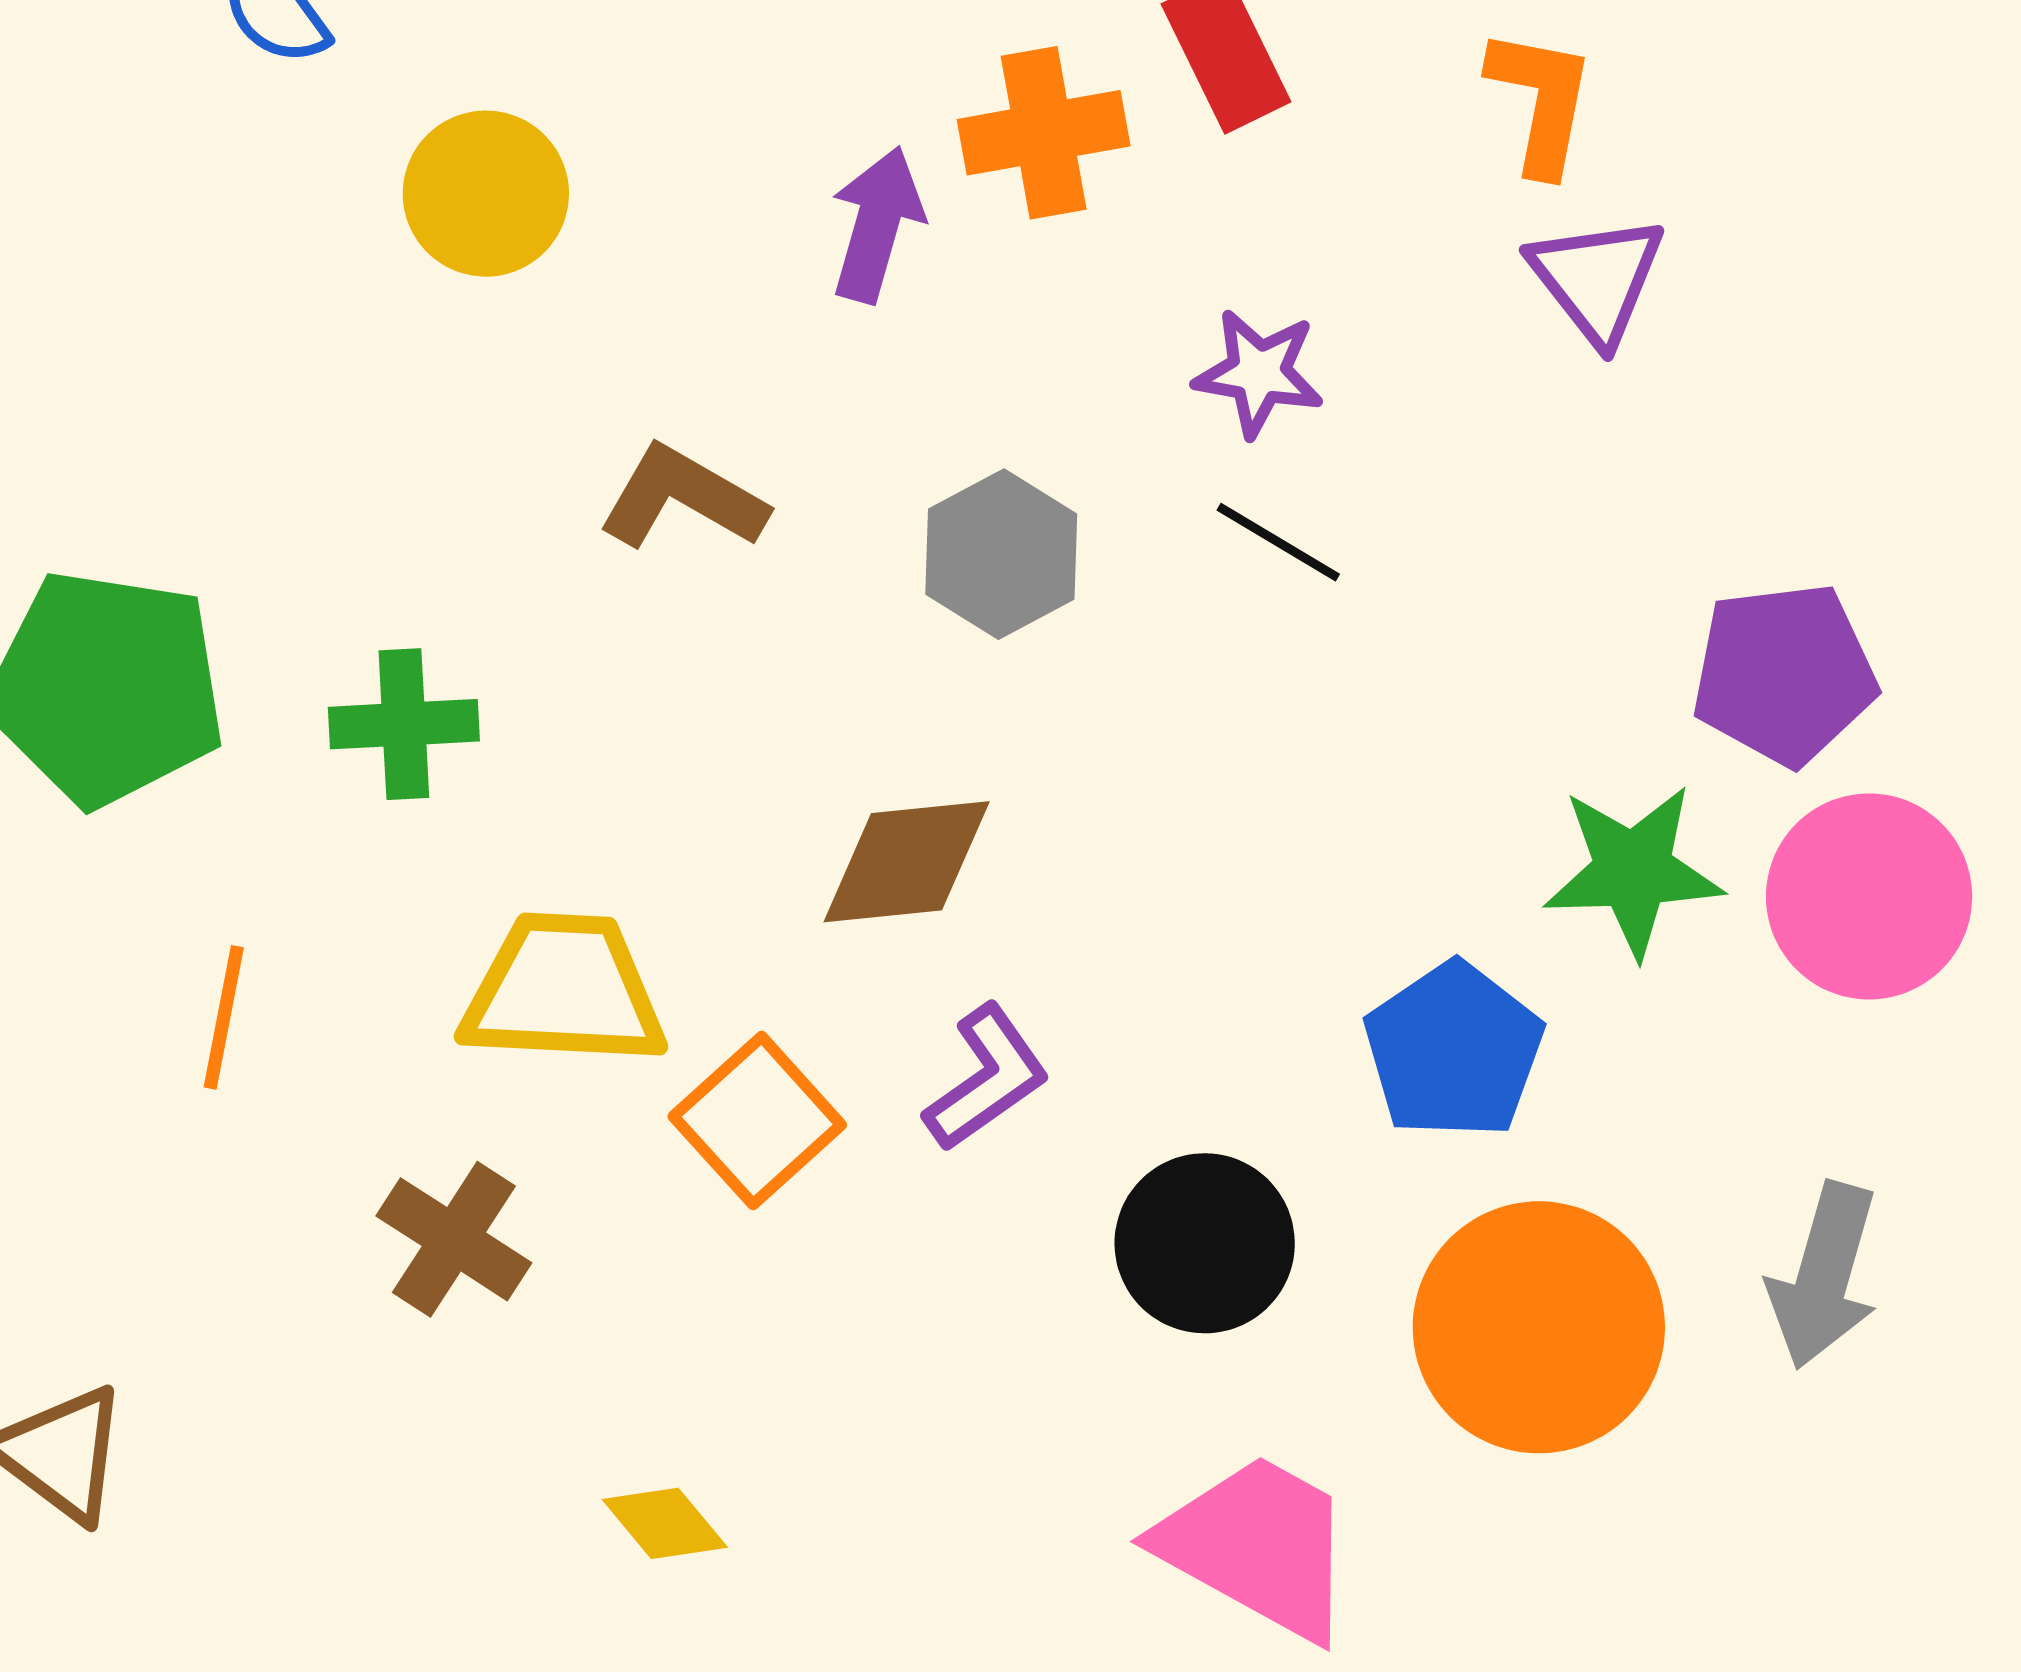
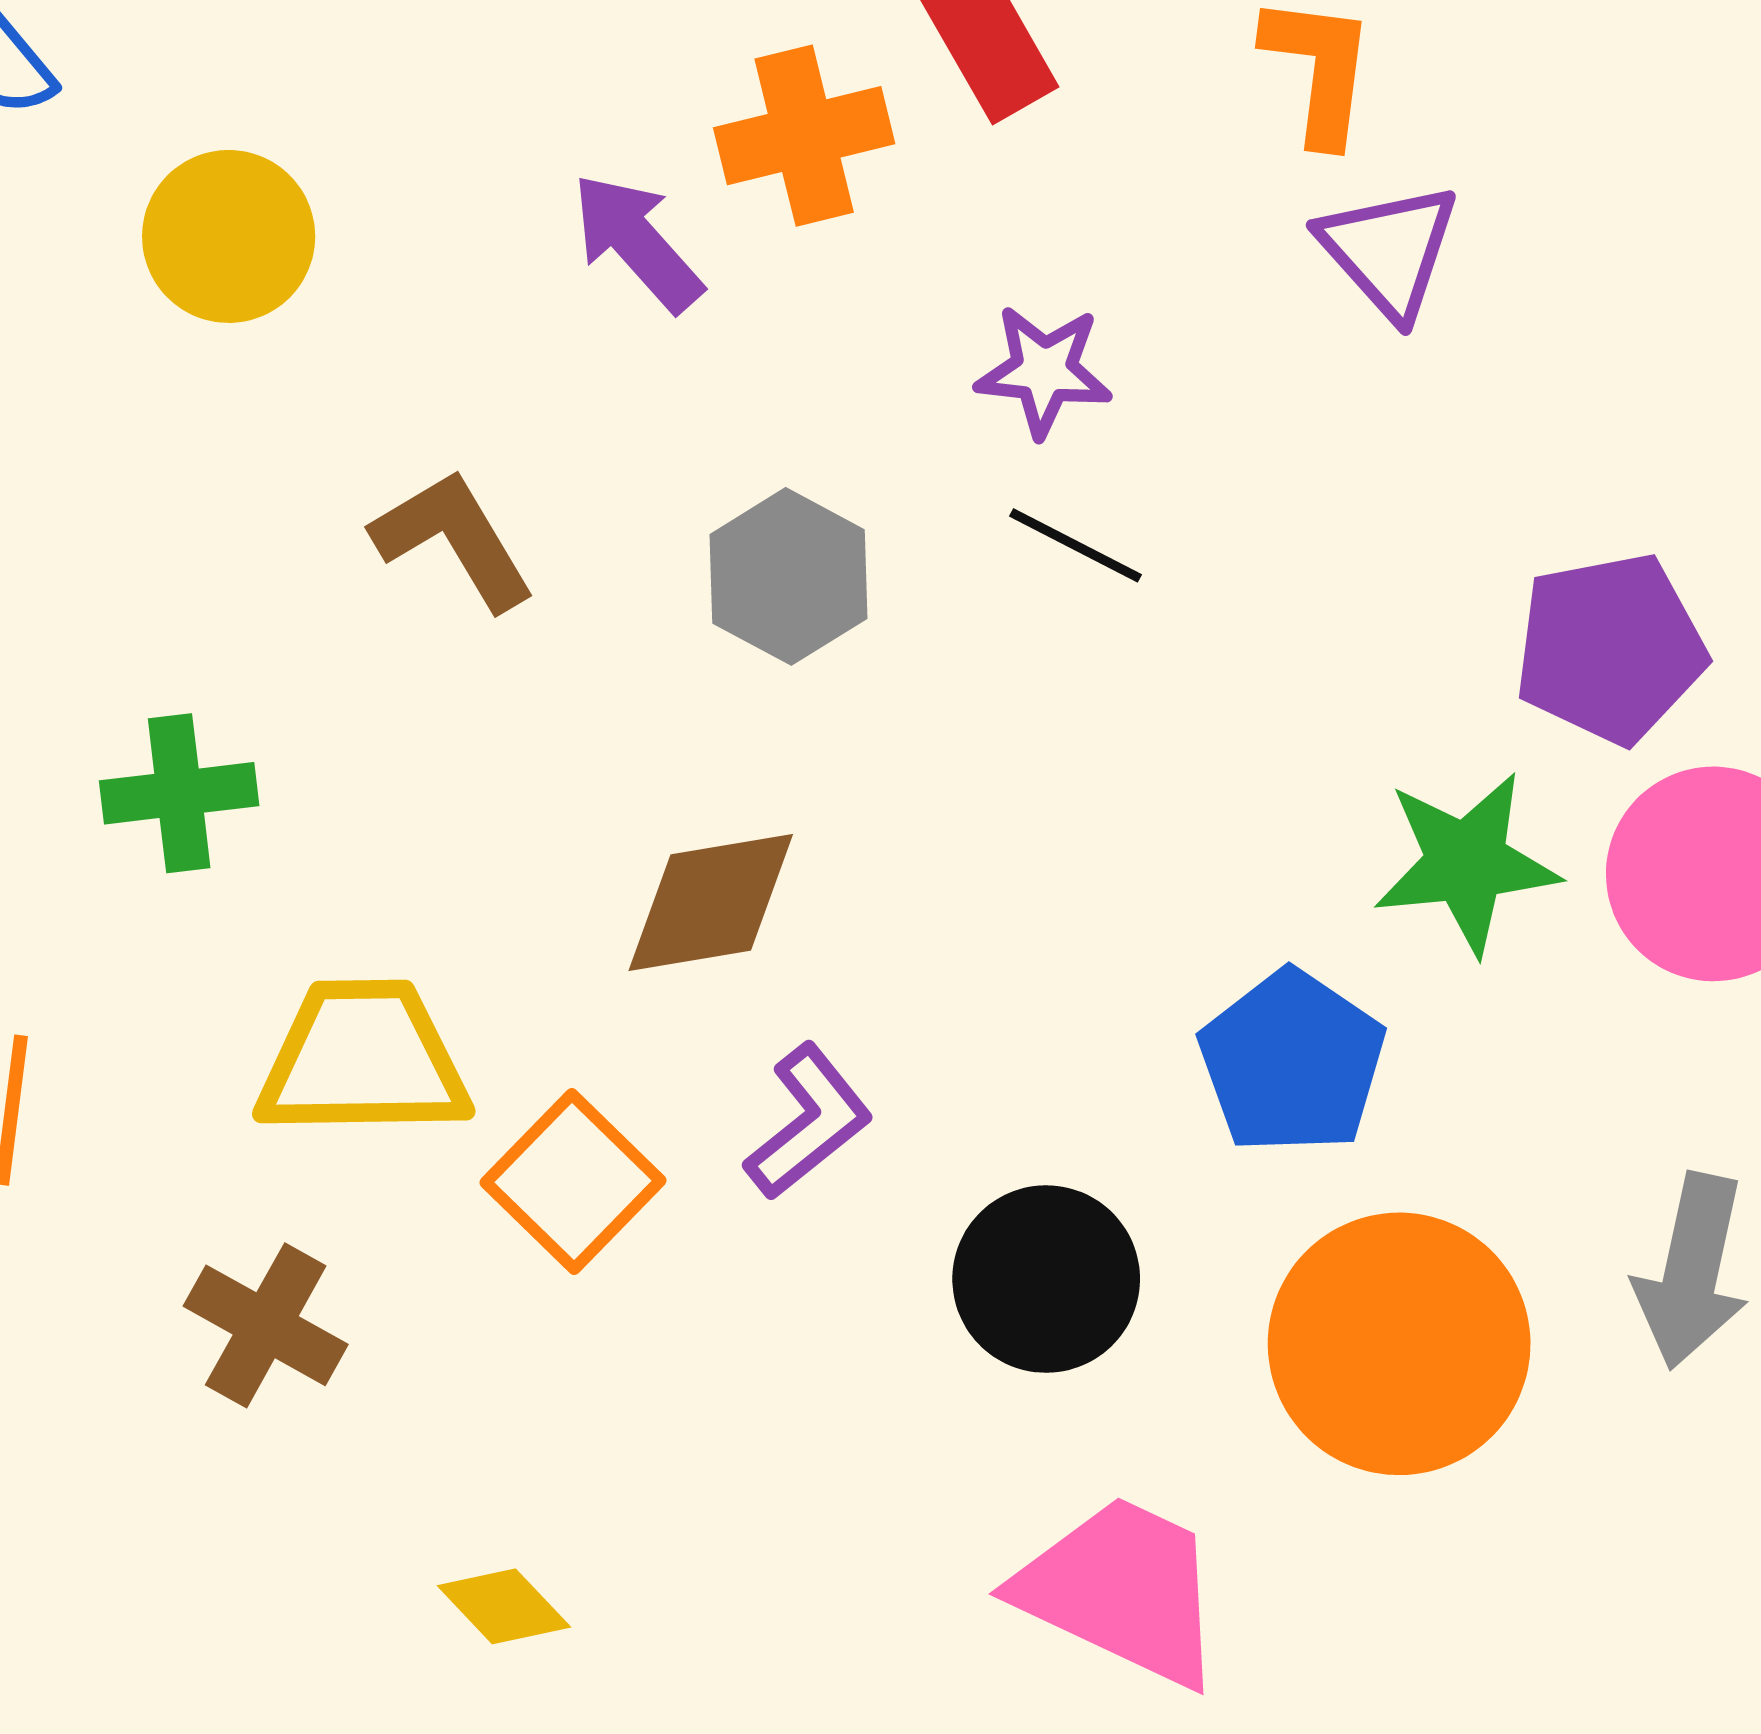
purple arrow: (877, 224) -> (637, 242), turned -54
brown L-shape: (683, 498) -> (454, 539), turned 33

